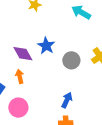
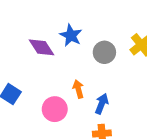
orange arrow: (20, 76) -> (78, 89), moved
pink circle: (18, 108) -> (55, 109), moved

